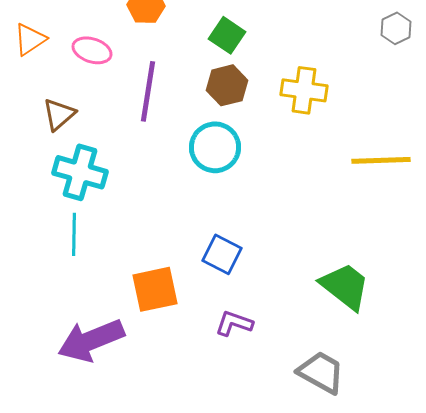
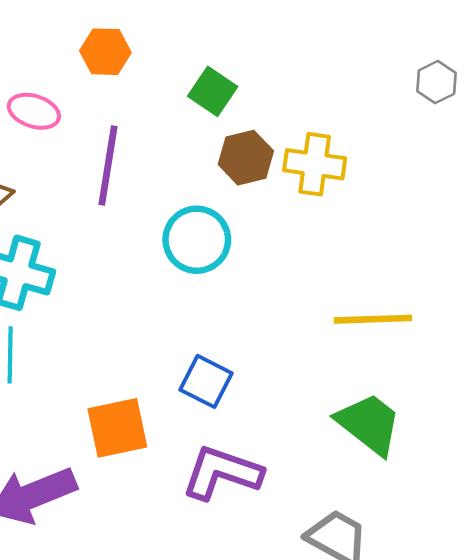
brown hexagon: (227, 85) -> (246, 158), moved
yellow line: (381, 160) -> (373, 319), moved
purple L-shape: (234, 323) -> (222, 473), size x1.6

